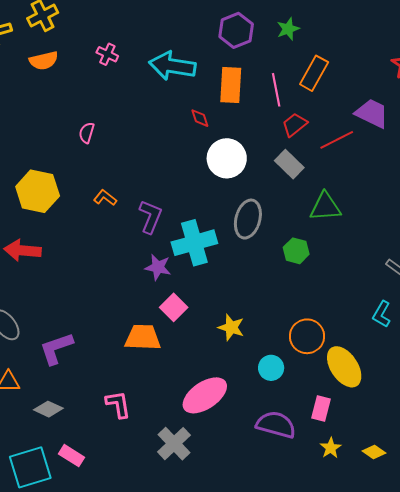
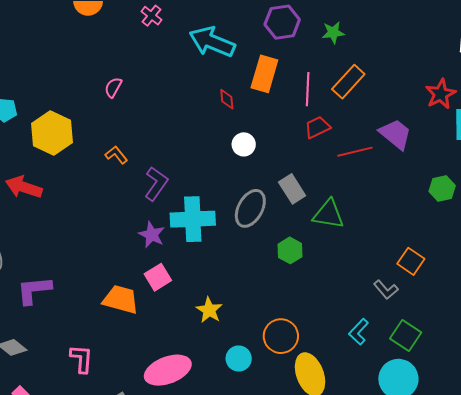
white circle: (227, 158) -> (244, 144), size x0.6
gray rectangle: (289, 164) -> (292, 189), moved

